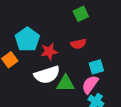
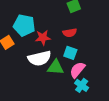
cyan pentagon: (27, 39) -> (24, 25), turned -30
cyan square: (96, 67) -> (70, 53), moved, turned 32

